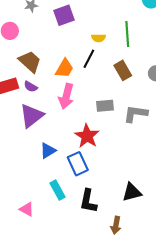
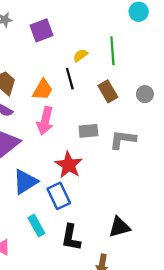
yellow semicircle: (98, 38) -> (80, 55), turned 144
black line: (89, 59) -> (70, 79), turned -42
blue triangle: (48, 151) -> (25, 182), size x1.4

